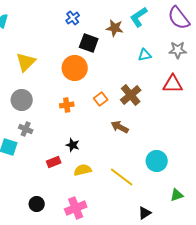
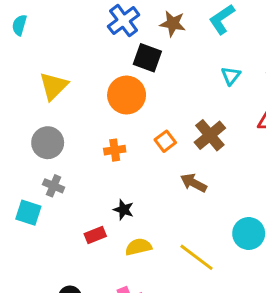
blue cross: (73, 18) -> (124, 21), size x1.5
brown star: (115, 28) -> (173, 24), moved
cyan triangle: (145, 55) -> (231, 76), turned -40

